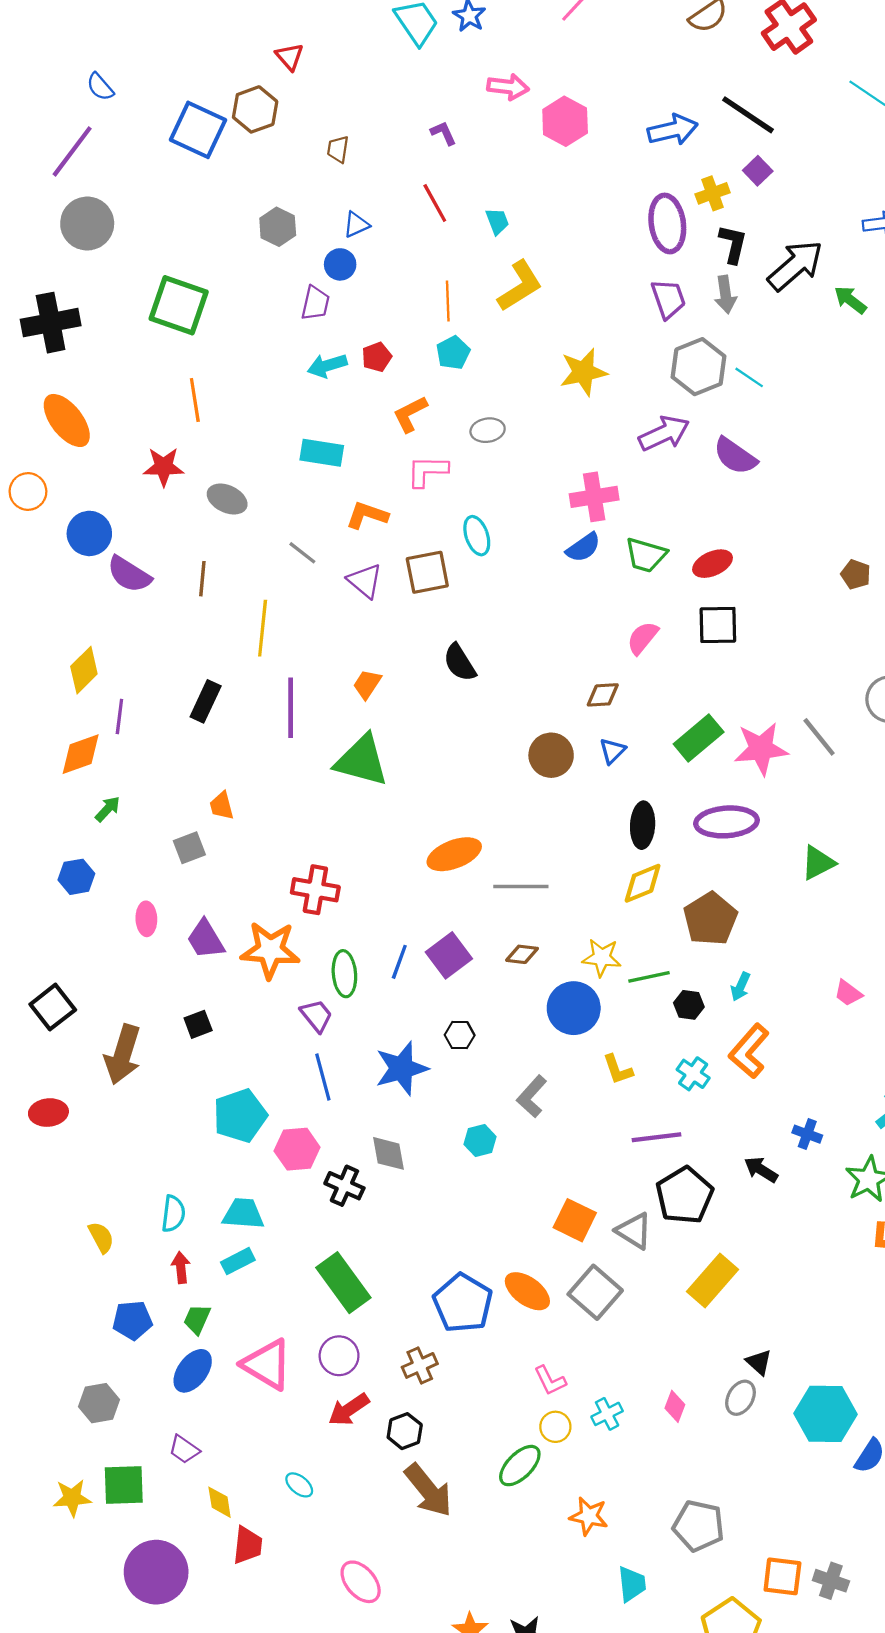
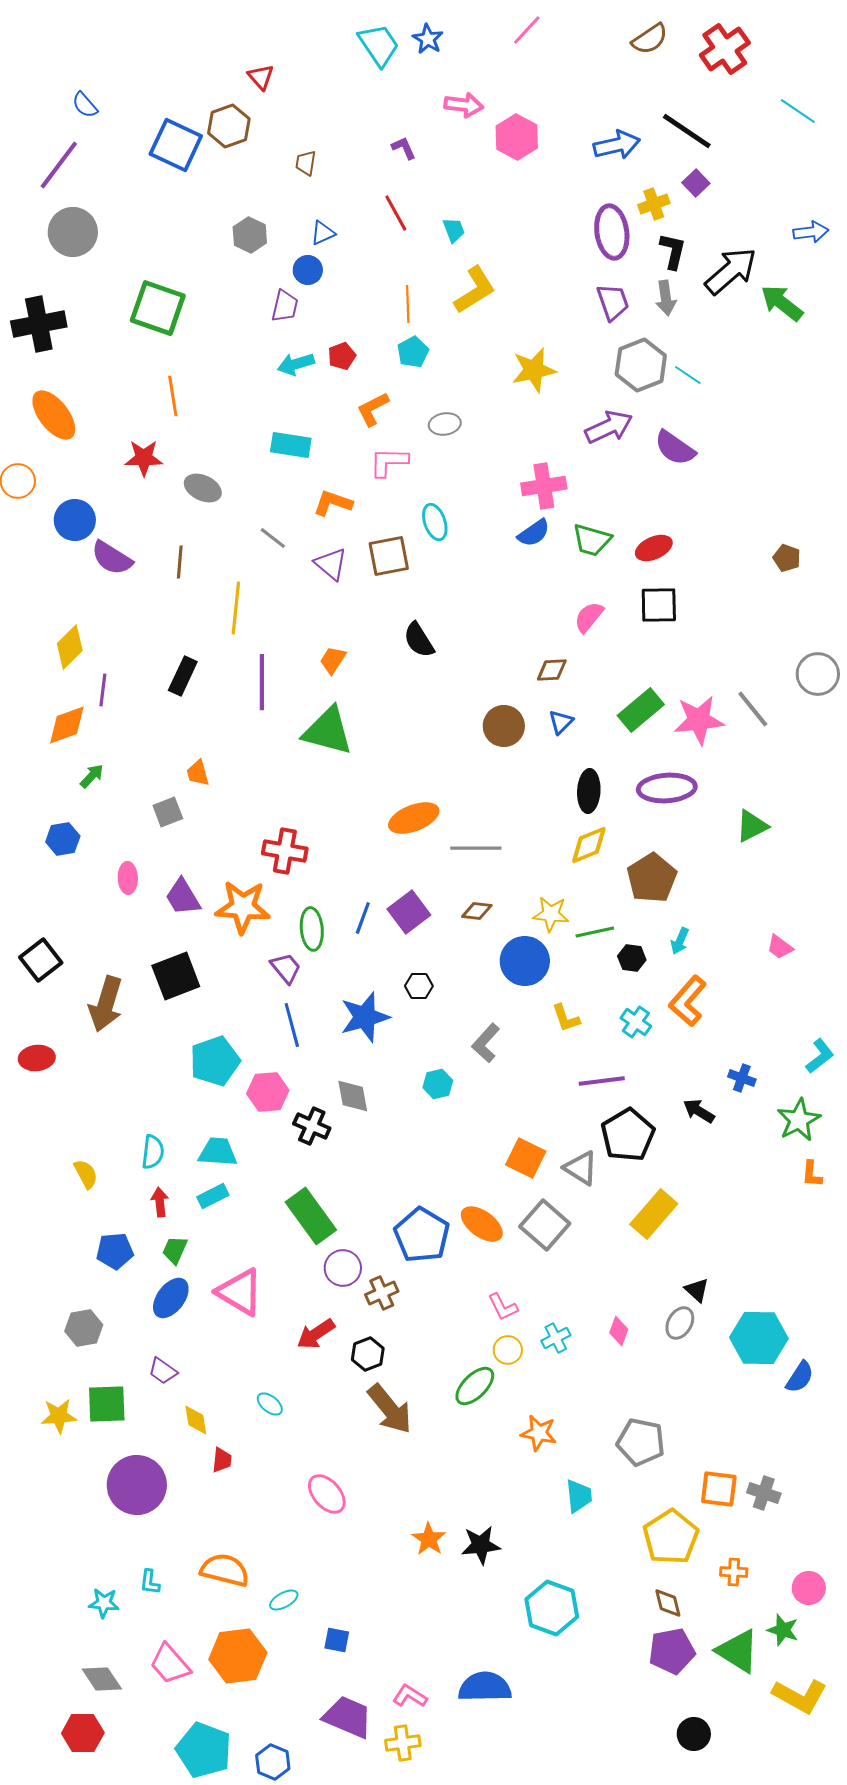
green arrow: (850, 300) -> (782, 303), size x1.4
black square: (198, 1024) -> (176, 976), size x1.8
purple circle: (339, 1356) -> (343, 1268), moved
red trapezoid: (248, 1545) -> (222, 1460), size x0.7

